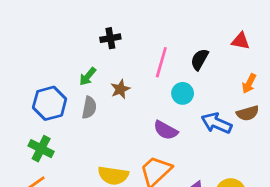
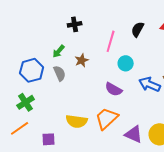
black semicircle: (200, 59) -> (138, 29), moved
gray semicircle: (89, 108) -> (60, 73), turned -35
green cross: (41, 149) -> (26, 102), turned 30

